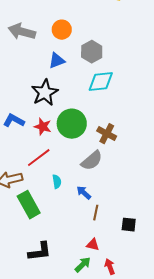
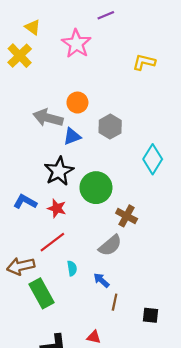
gray arrow: (22, 32) -> (48, 118), moved
cyan diamond: (101, 82) -> (153, 159), moved, turned -52
green circle: (72, 124) -> (96, 188), moved
red triangle: (93, 245) -> (94, 337), moved

